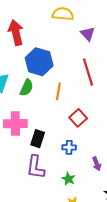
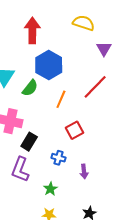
red line: (88, 72) -> (95, 87), turned 48
purple arrow: (97, 164) -> (84, 171), moved

